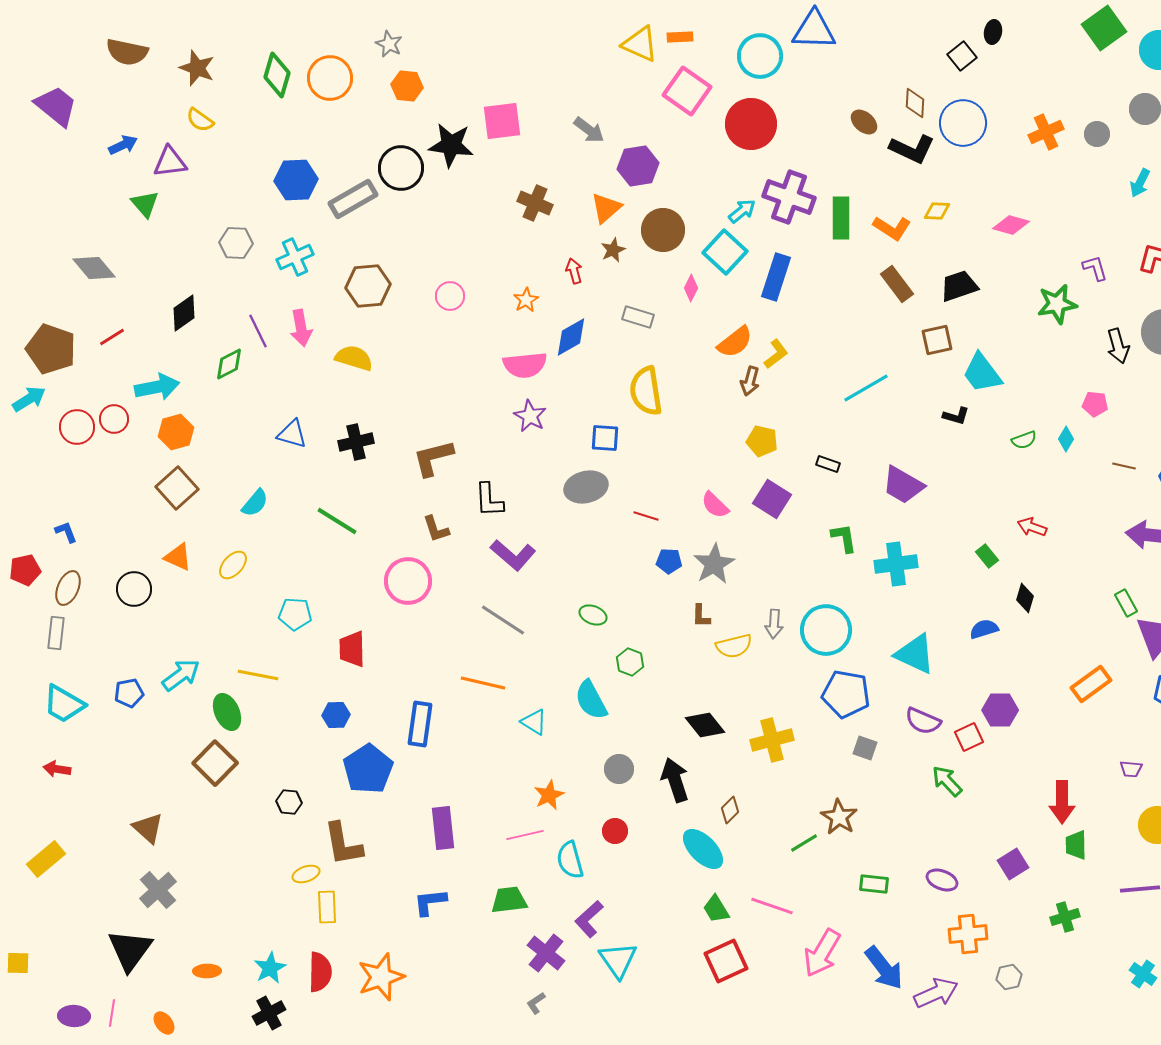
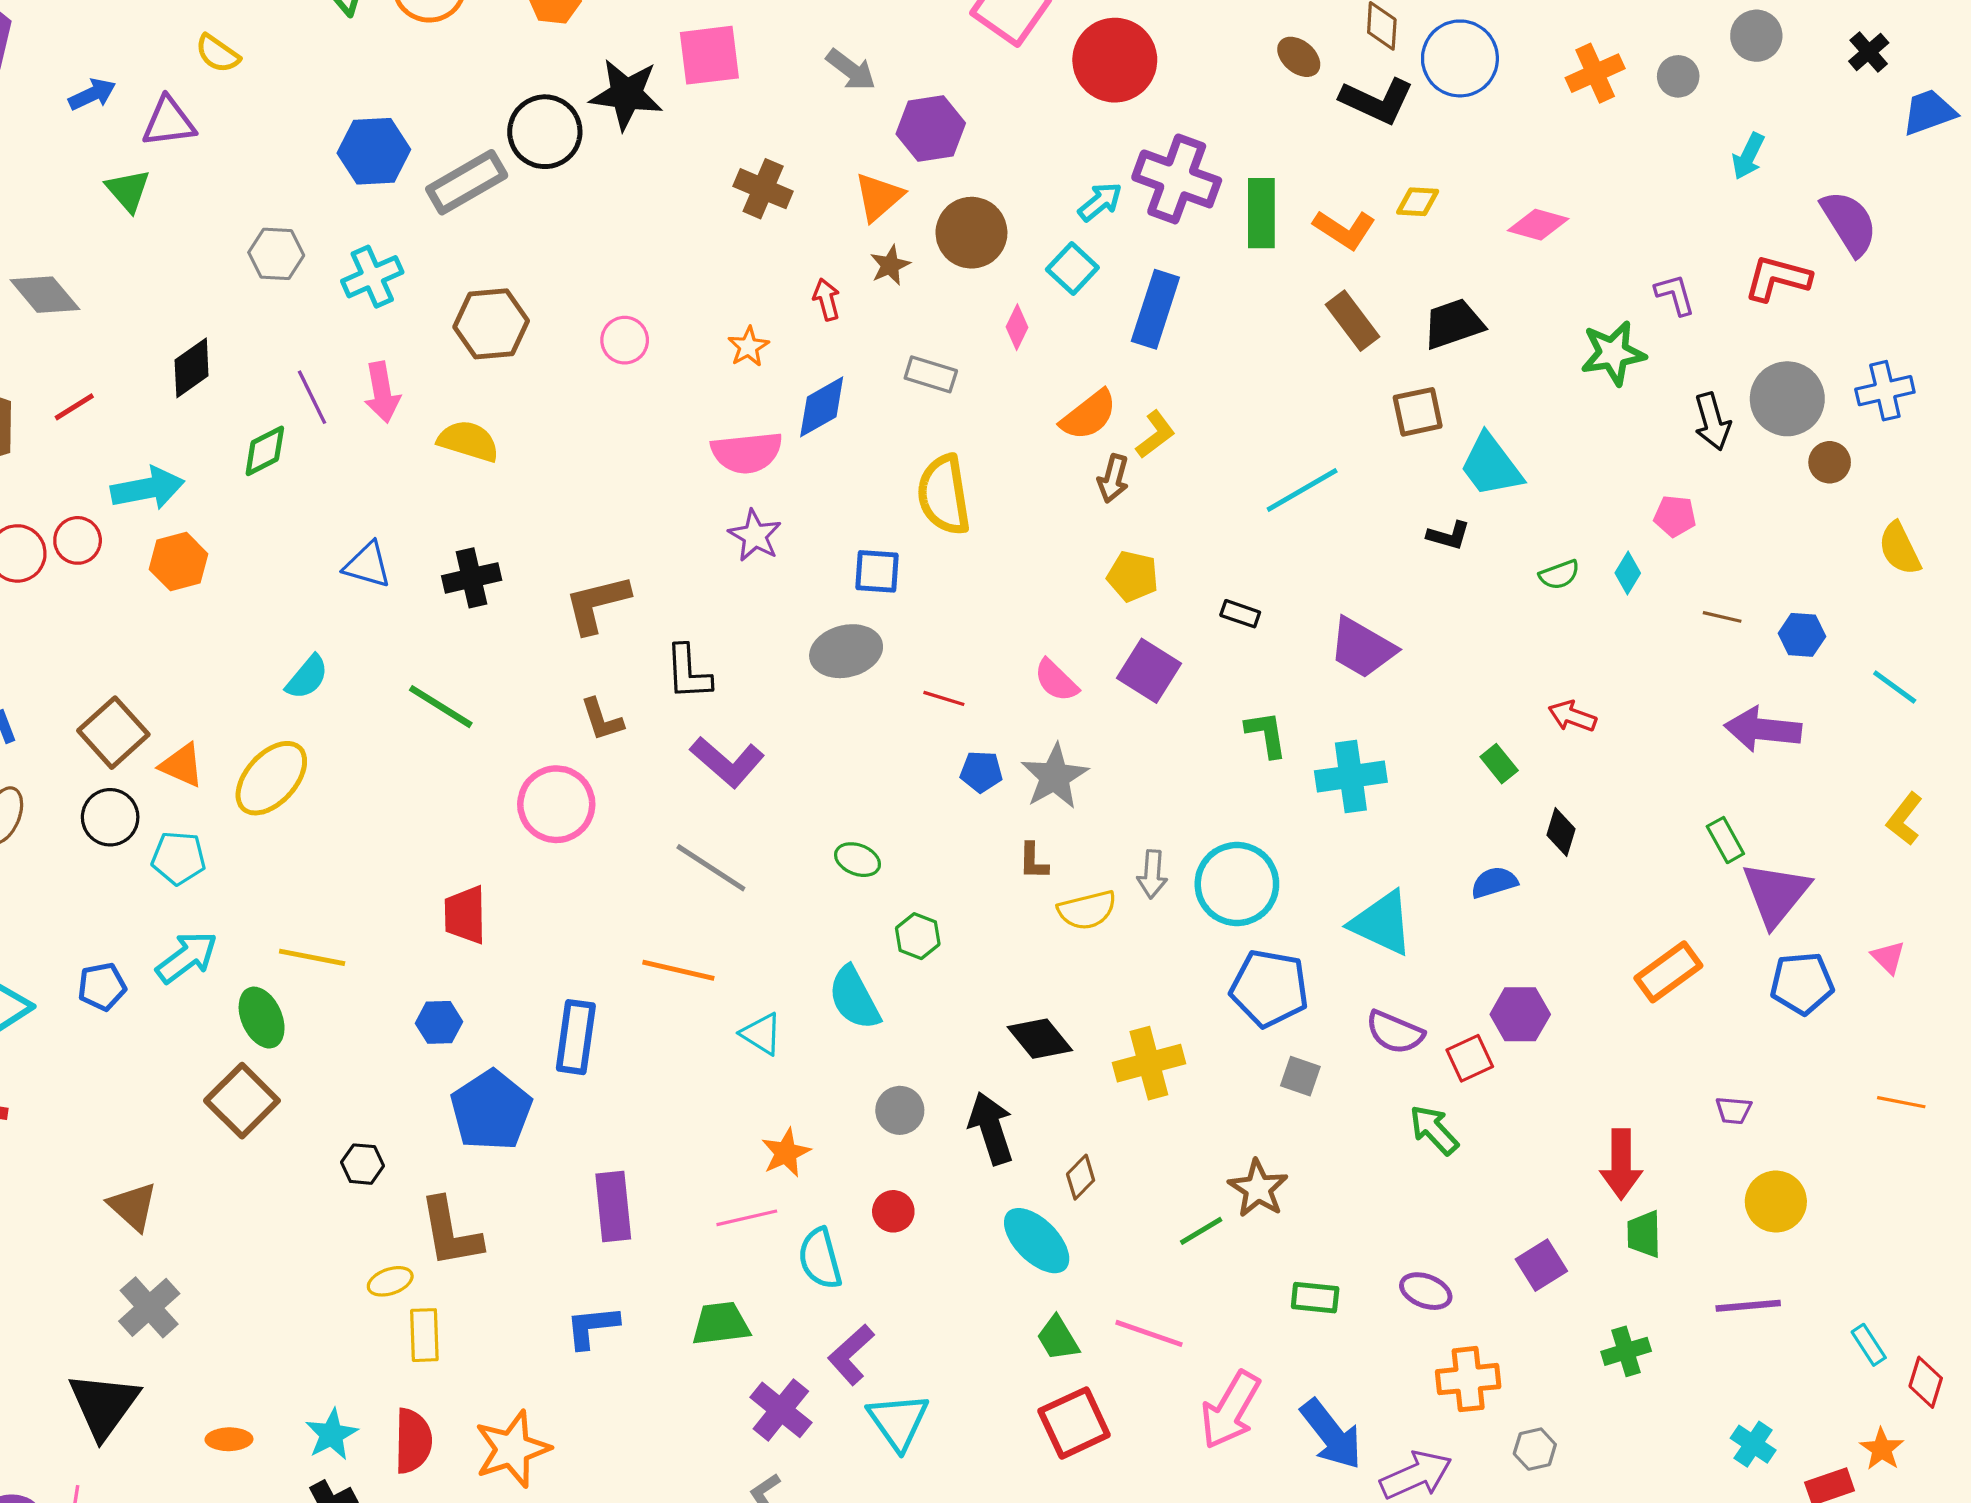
cyan square: (725, 252) -> (1072, 269), size x0.7
brown square: (177, 488) -> (113, 733), moved
yellow ellipse: (233, 565) -> (271, 778), size x1.6
cyan pentagon: (295, 614) -> (178, 858), moved

